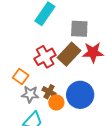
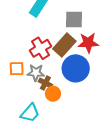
orange square: (21, 76) -> (17, 69), turned -35
gray star: (30, 94) -> (36, 73), moved
blue circle: (80, 95) -> (76, 68), moved

